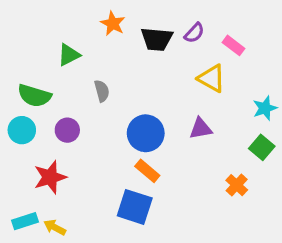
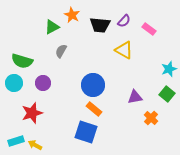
green triangle: (69, 55) -> (52, 27), moved
yellow triangle: (212, 78) -> (124, 50), moved
gray semicircle: (102, 91) -> (61, 51), moved, turned -136
purple triangle: (201, 129) -> (135, 97), moved

